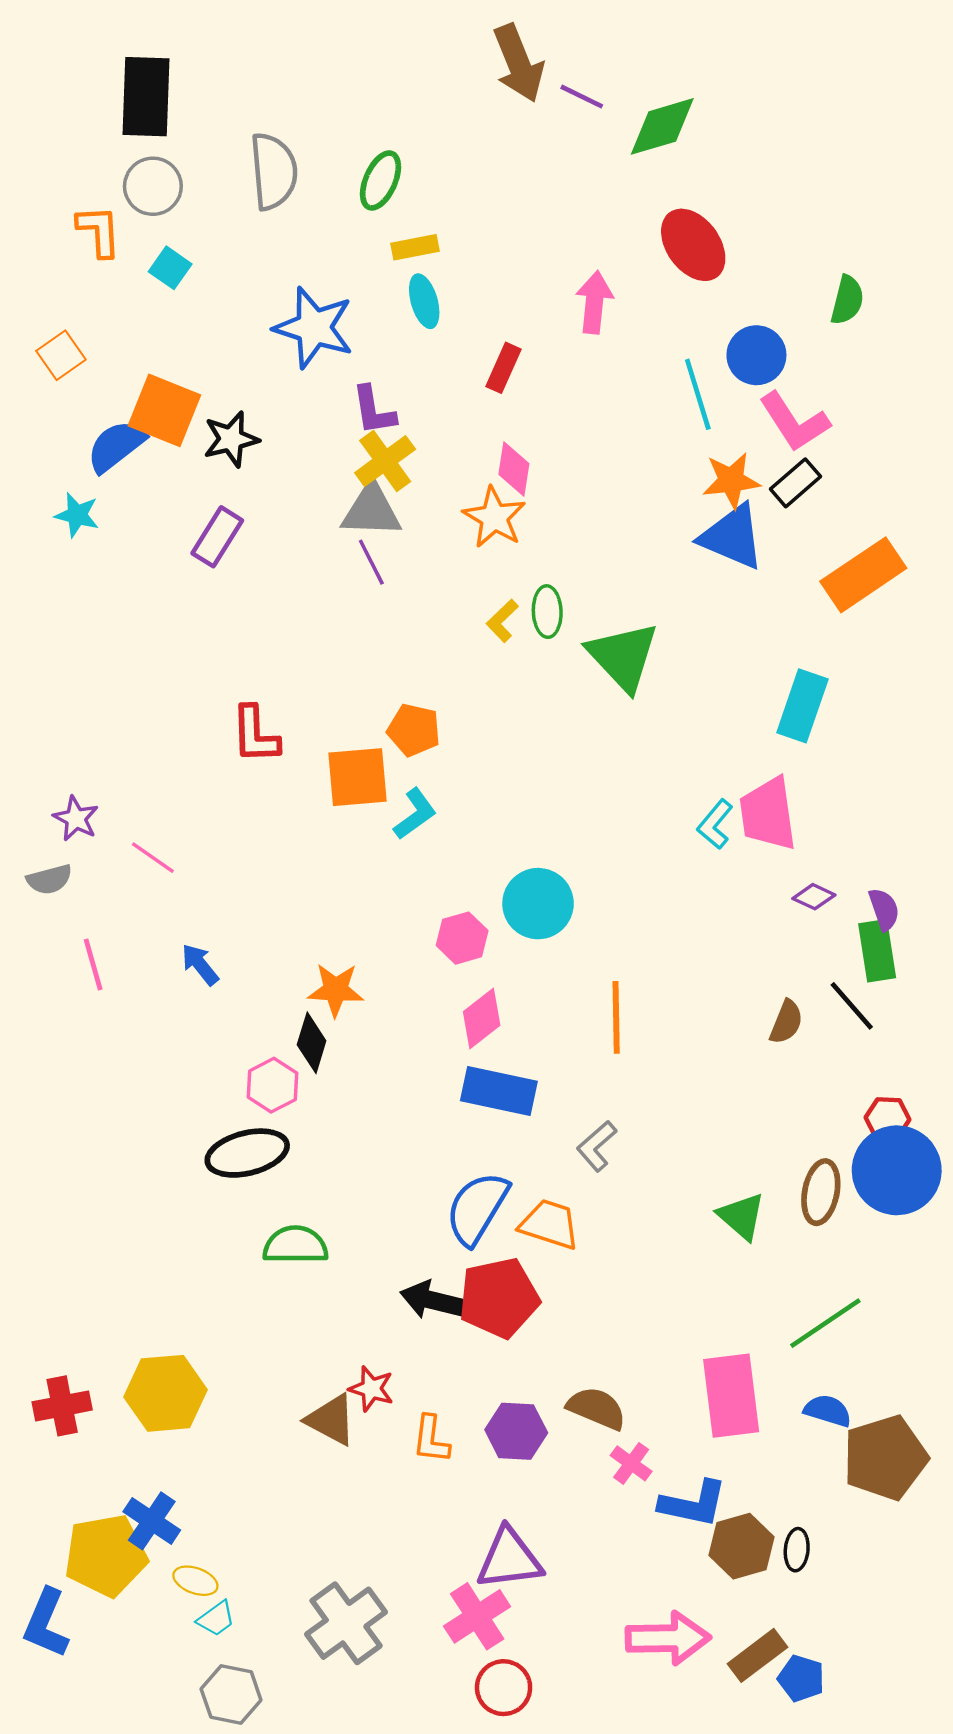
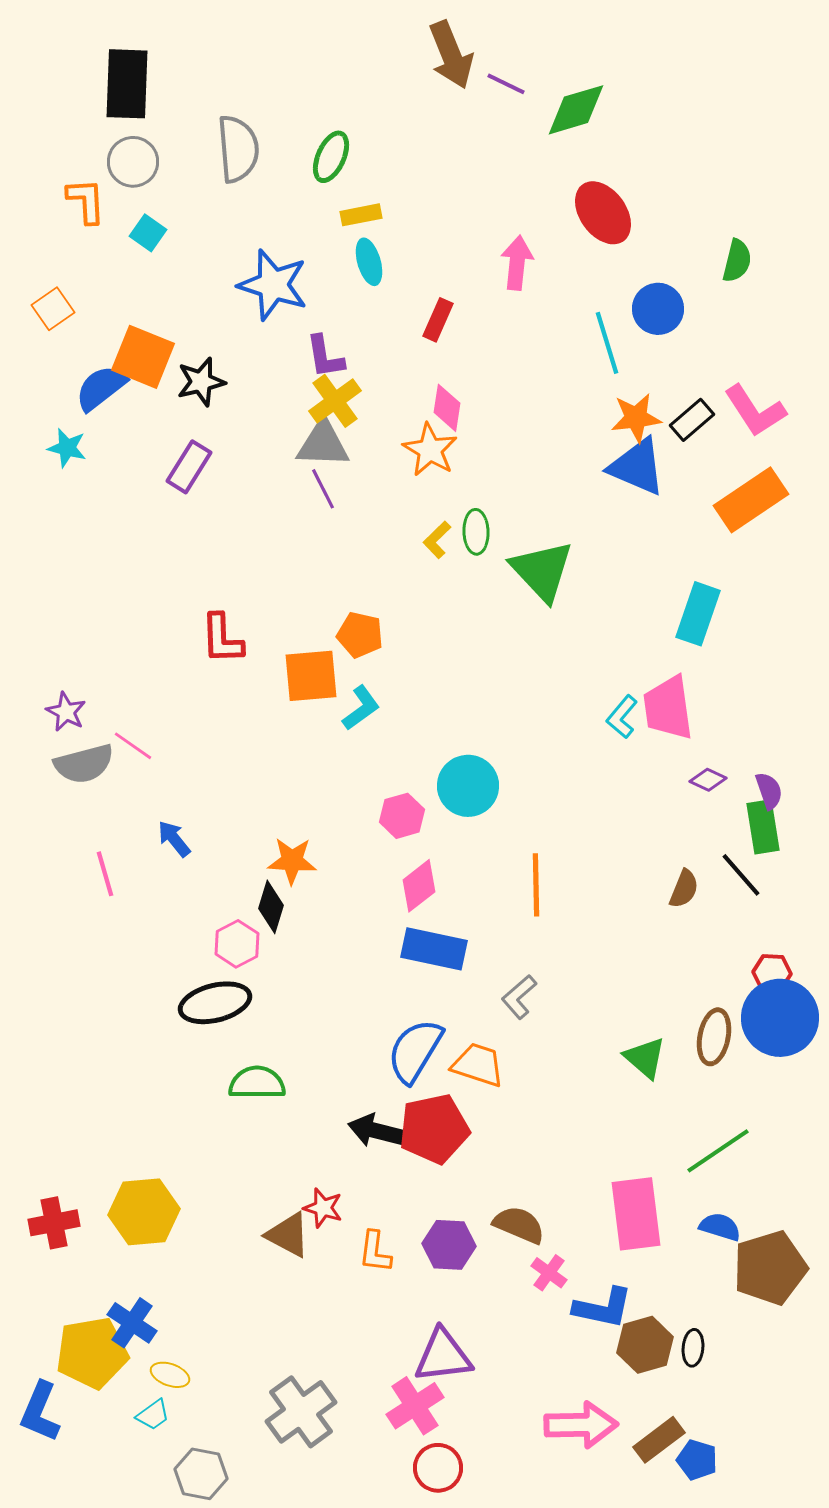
pink L-shape: (794, 422) -> (755, 411), moved
gray semicircle: (49, 879) -> (84, 764), moved, size x1.5
pink line: (93, 965) -> (105, 874), moved
cyan trapezoid: (216, 1619) -> (153, 1415), moved

